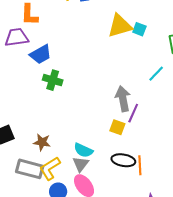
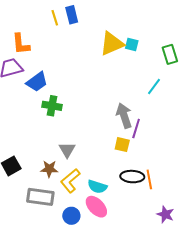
cyan semicircle: (83, 150) -> (97, 187), moved
gray triangle: (81, 164) -> (67, 150), moved
yellow L-shape: (50, 168) -> (70, 181), moved

